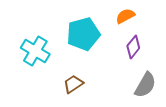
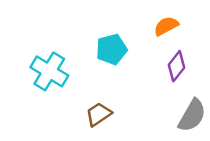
cyan pentagon: (83, 34) -> (112, 49), size x0.7

